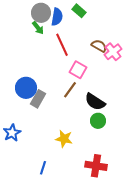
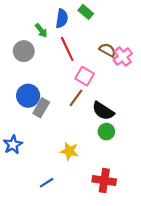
gray circle: (41, 13) -> (24, 51), moved
blue line: (43, 168) -> (47, 183), turned 40

